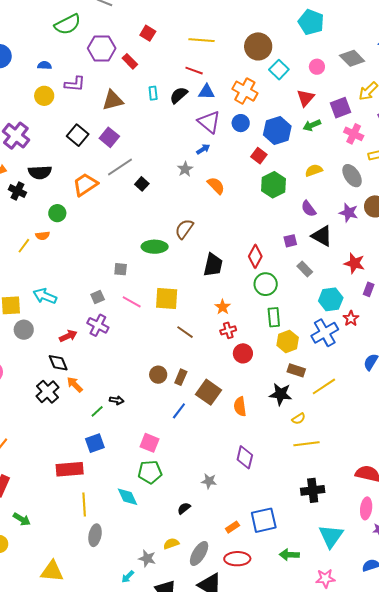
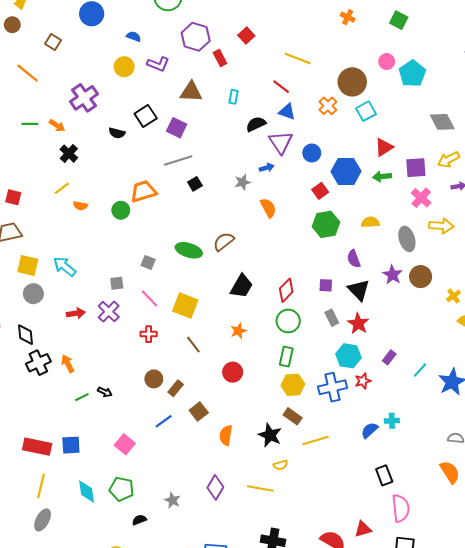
pink circle: (317, 67) -> (387, 62), moved
orange cross: (245, 91) -> (328, 106), moved, size x0.7
black semicircle: (179, 95) -> (256, 124), moved
purple square: (109, 137) -> (177, 128), turned -30
black semicircle: (40, 172) -> (117, 133), moved, size x0.7
orange trapezoid: (85, 185) -> (143, 191), moved
green circle: (57, 213) -> (121, 210), moved
yellow line: (24, 246) -> (62, 188), moved
red star: (354, 263) -> (358, 324), moved
red cross: (228, 330) -> (149, 334), moved
red circle: (243, 353) -> (233, 372), moved
black diamond: (58, 363) -> (26, 335), moved
brown square: (208, 392) -> (199, 411), size x0.7
blue square: (95, 443) -> (71, 445), moved
yellow line: (307, 444) -> (260, 489), moved
green pentagon: (150, 472) -> (122, 489), moved

